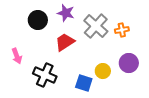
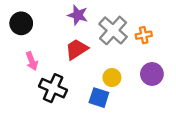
black circle: (38, 20) -> (21, 23), moved
pink arrow: (17, 56) -> (32, 61), moved
yellow circle: (103, 71) -> (112, 78), moved

